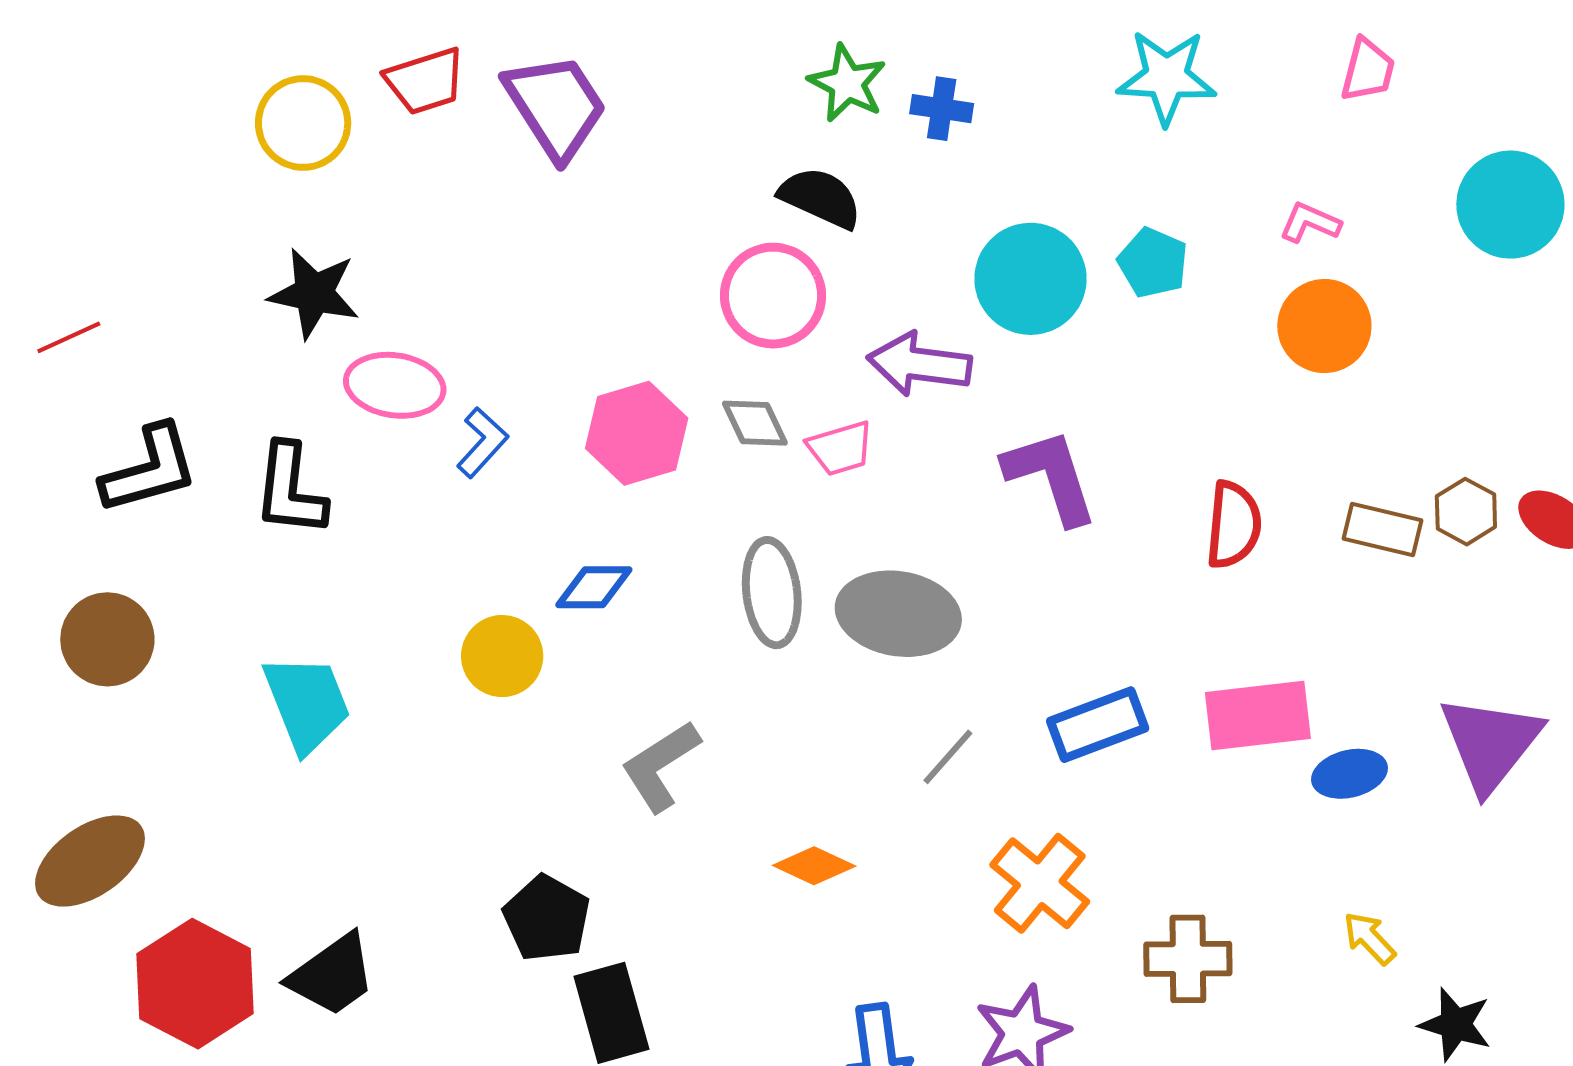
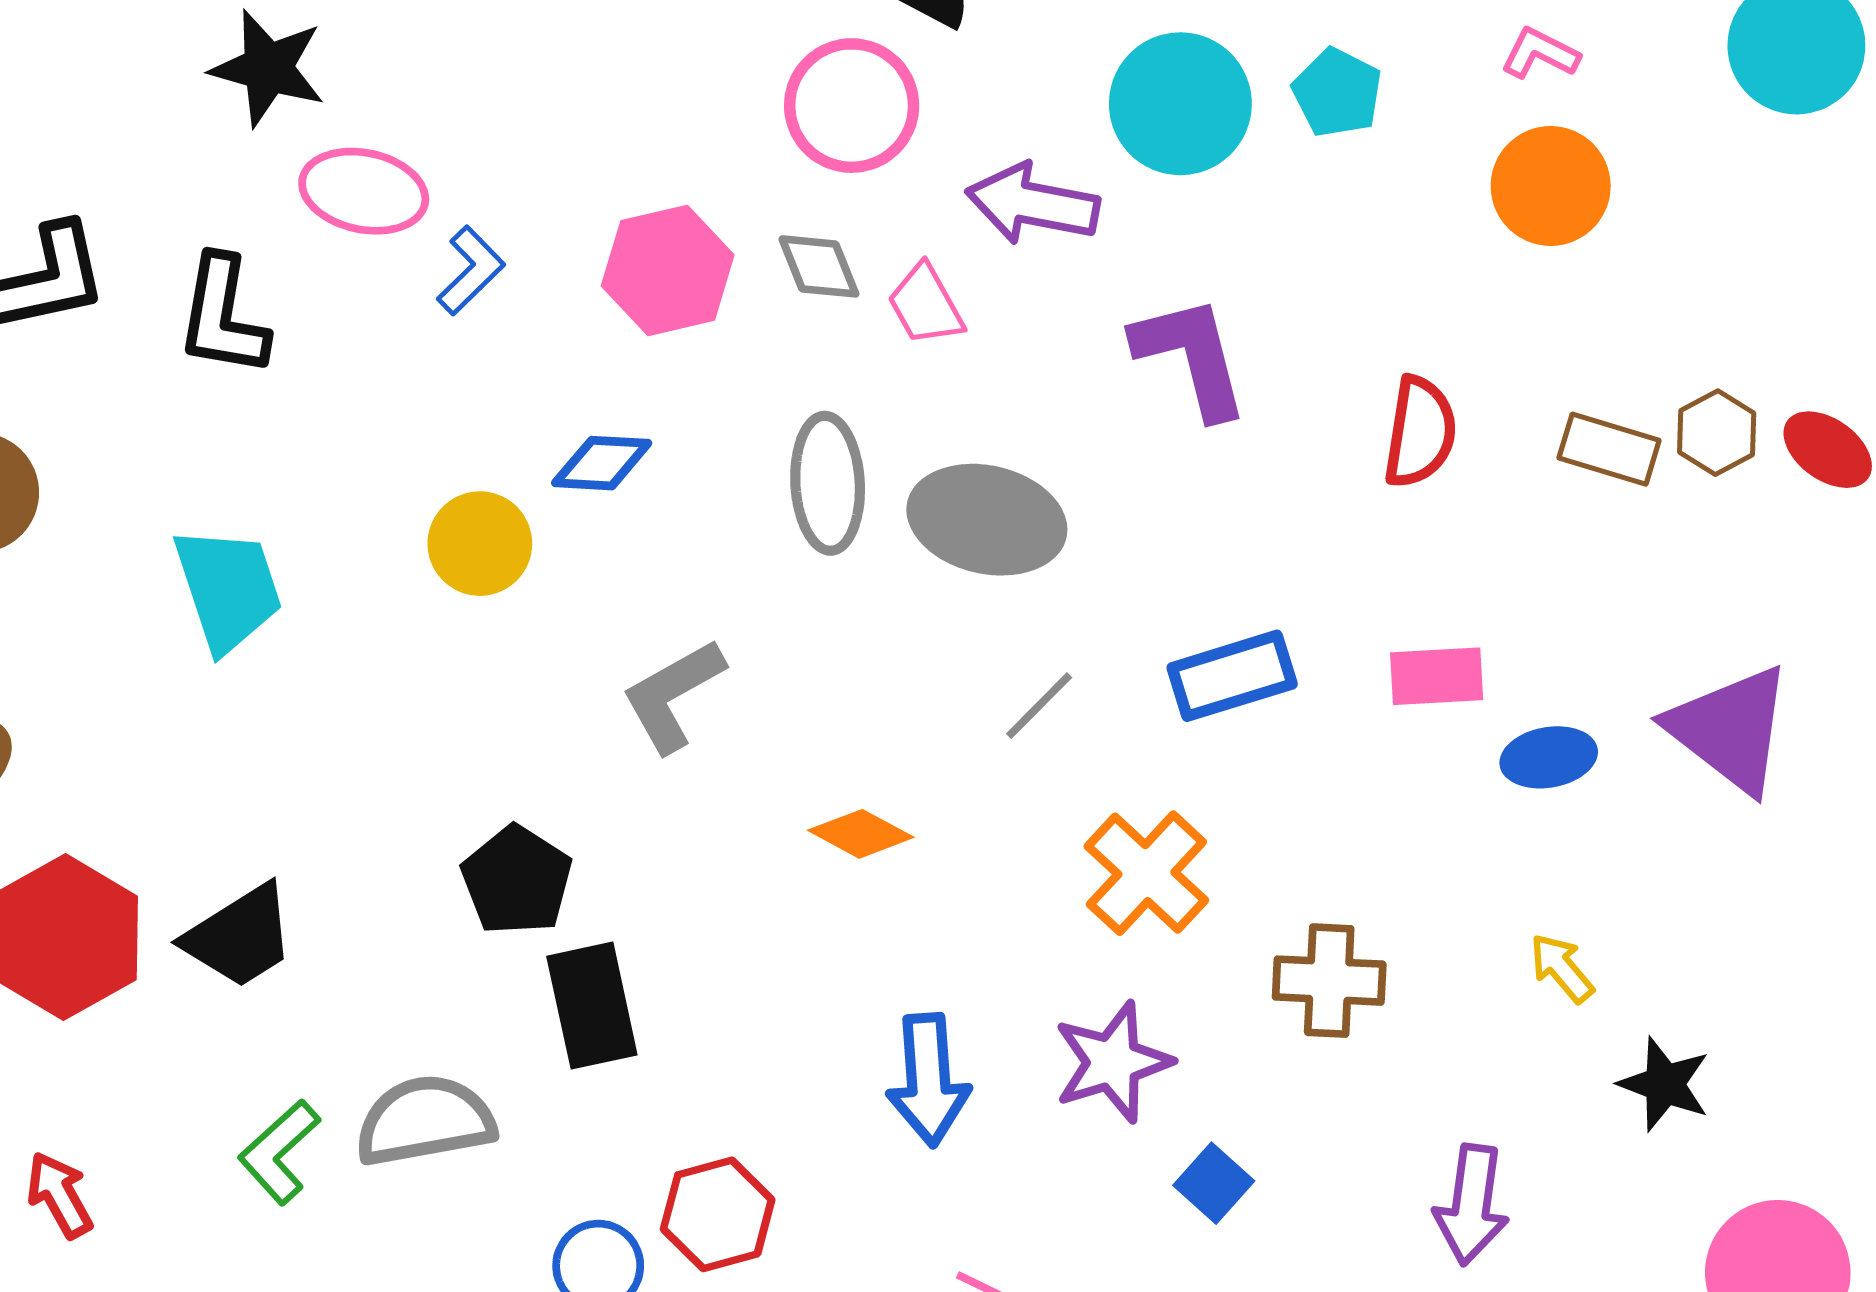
pink trapezoid: (840, 448) -> (926, 305), turned 74
pink rectangle: (1258, 716) -> (1437, 676), size x0.7
purple triangle: (1490, 743) -> (1730, 729), turned -34

